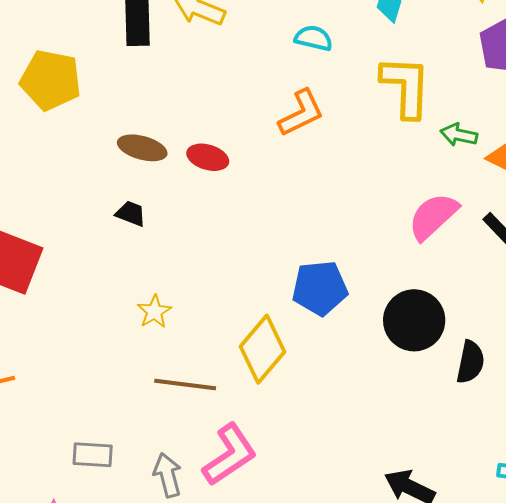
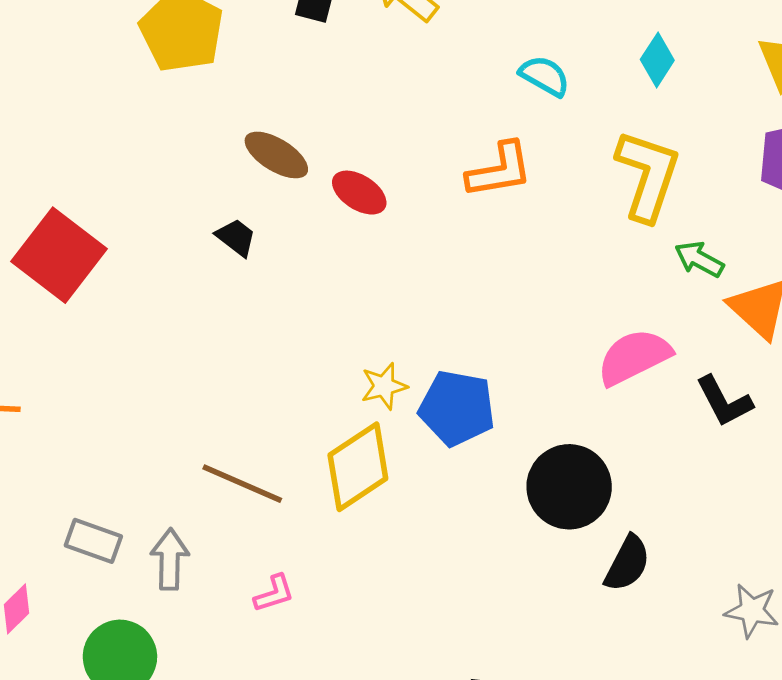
yellow star: (154, 312) -> (384, 386), moved
pink L-shape: (230, 455) -> (274, 593), size x0.5
gray arrow: (168, 475) -> (170, 559), moved

